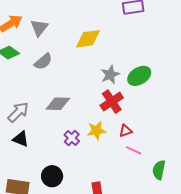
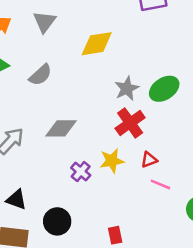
gray triangle: (39, 28) -> (44, 22), moved
black triangle: (21, 139) -> (16, 200), moved

